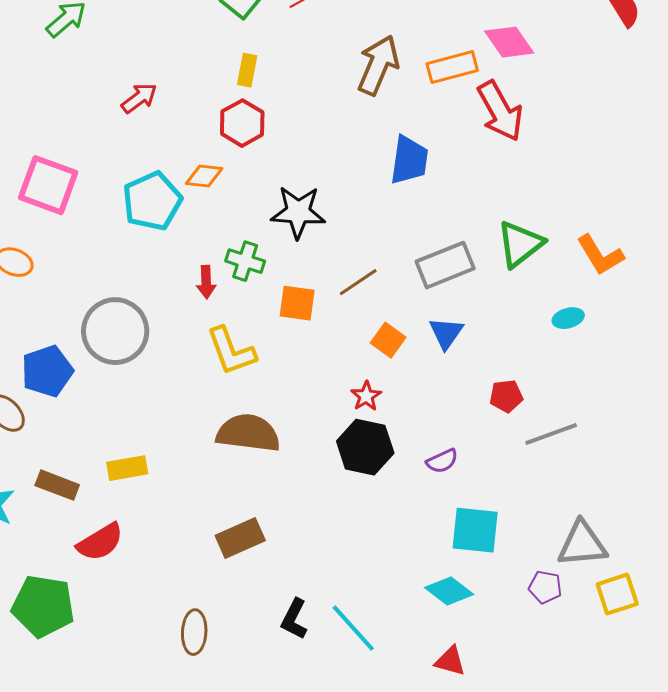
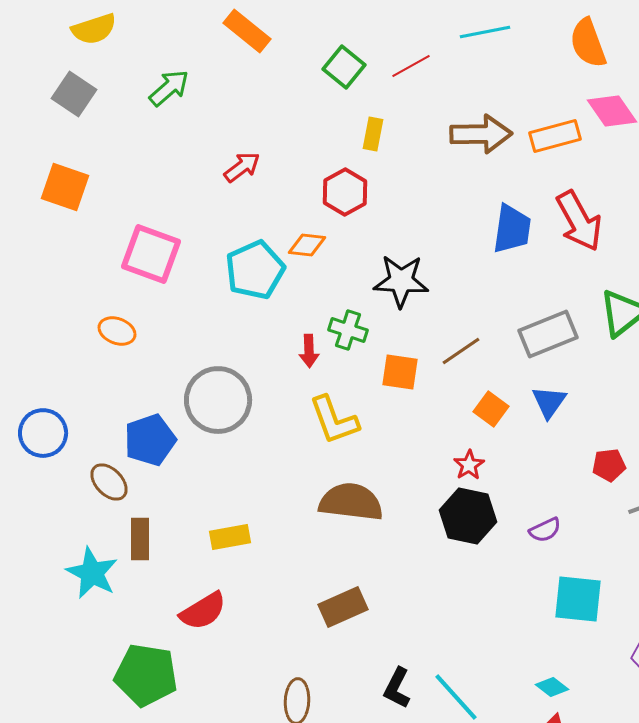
brown arrow: (378, 65) -> (481, 134), turned 66
yellow rectangle: (247, 70) -> (373, 134), moved
red arrow: (500, 111) -> (579, 221), moved
brown rectangle: (57, 485) -> (140, 539), moved, turned 69
cyan diamond: (449, 591) -> (552, 687), moved, size x0.7

